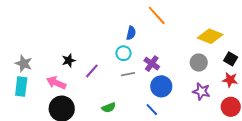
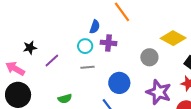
gray circle: (199, 63) -> (149, 57), moved
purple cross: (152, 64) -> (108, 43), moved, turned -35
purple star: (201, 91) -> (159, 92), size x1.4

